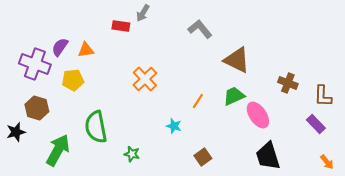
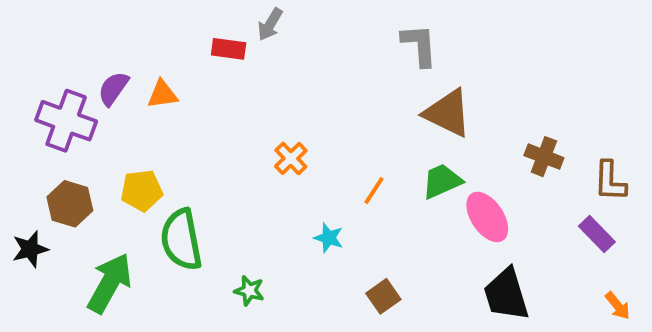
gray L-shape: (200, 29) -> (419, 45), moved, turned 35
orange cross: (145, 79) -> (291, 158), moved, size x0.7
yellow pentagon: (73, 80) -> (142, 191), moved

